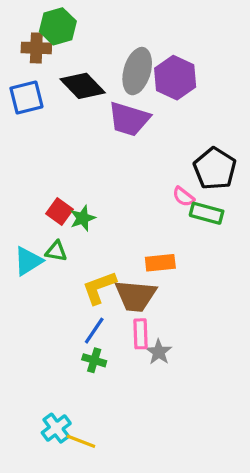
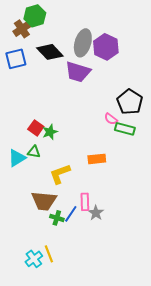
brown cross: (36, 48) -> (22, 29), turned -36
brown trapezoid: (136, 296) -> (44, 201), moved
blue line: (94, 331) -> (71, 214), moved
yellow line: (81, 441) -> (49, 254), moved, turned 48

